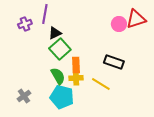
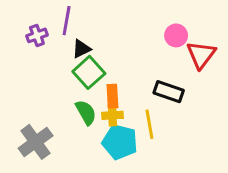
red triangle: (136, 19) -> (201, 55), moved, turned -35
yellow line: (101, 84) -> (149, 124), turned 48
gray cross: (24, 96) -> (36, 142), size x1.6
cyan pentagon: (62, 97) -> (120, 142), moved

